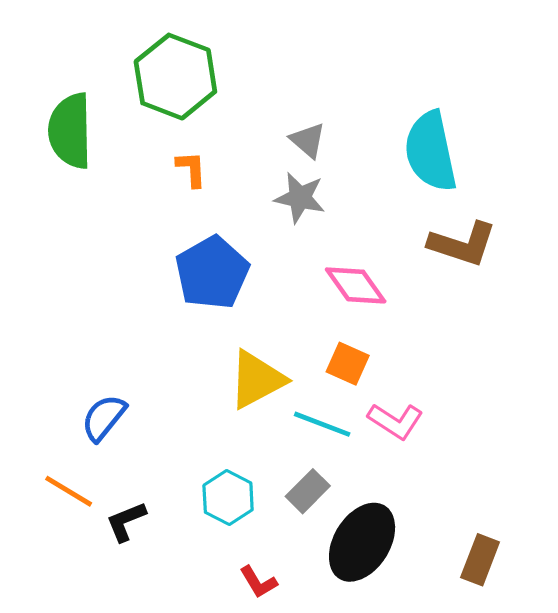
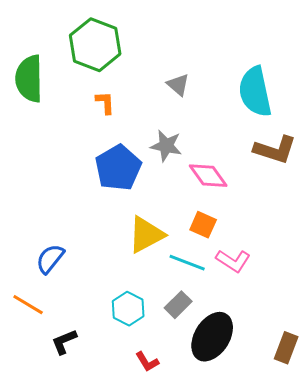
gray star: (300, 198) -> (166, 146), moved
black L-shape: (126, 521) -> (64, 342), moved

